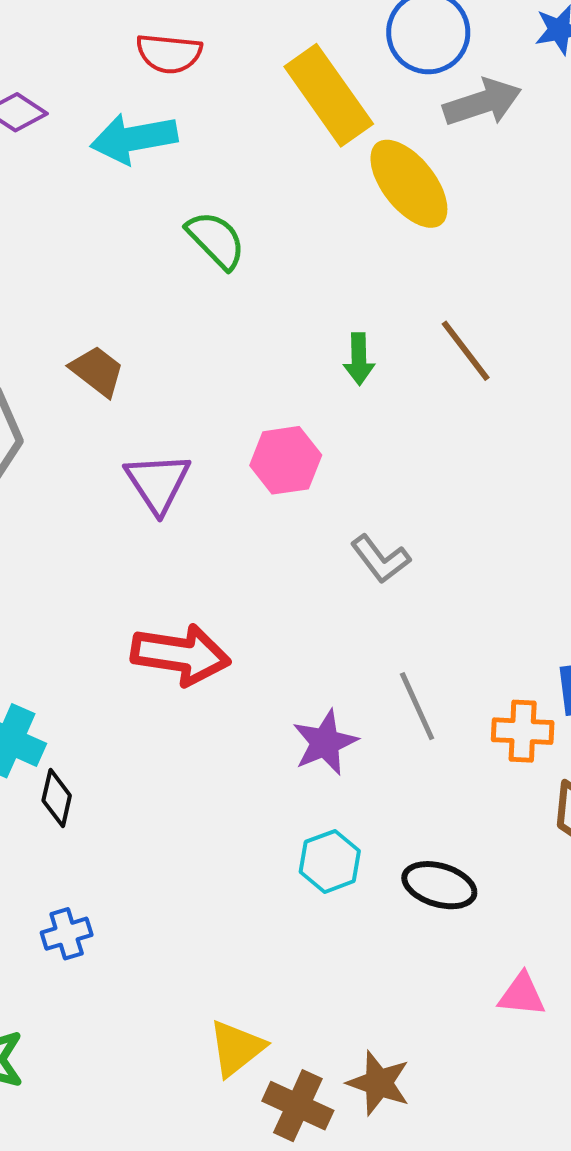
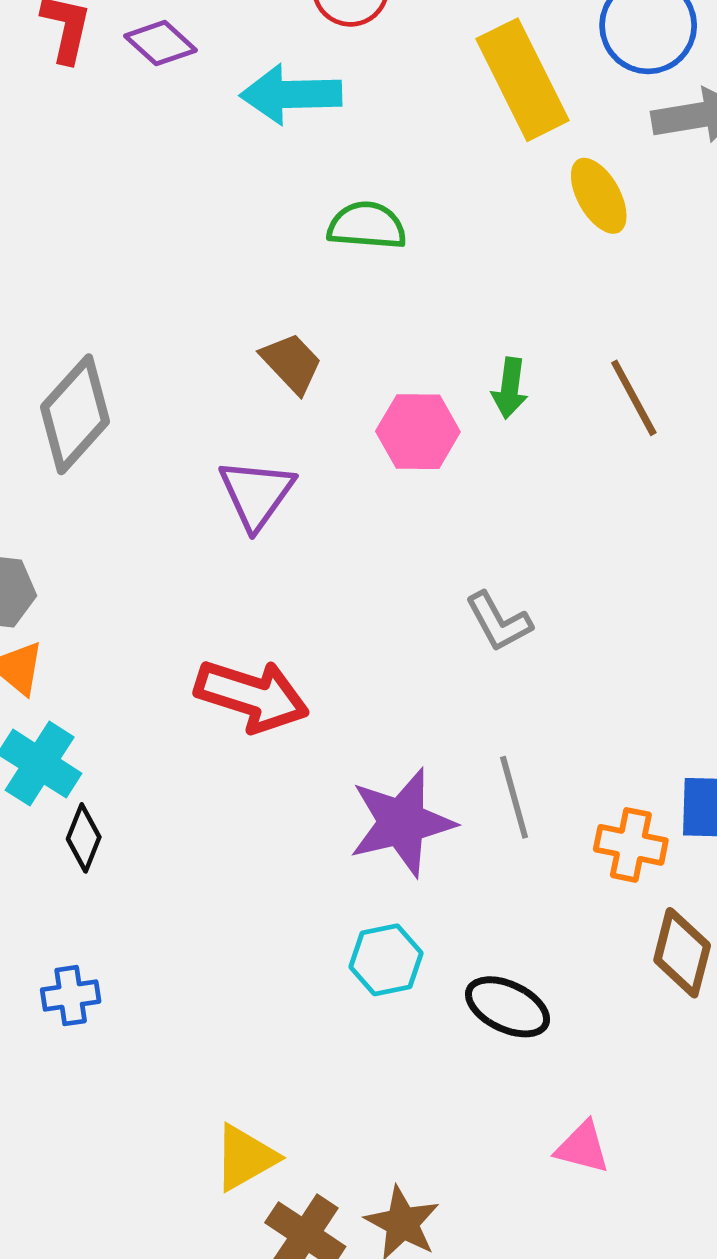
yellow ellipse: (409, 184) -> (599, 196), size x0.7
green semicircle: (216, 240) -> (367, 226), turned -50
brown trapezoid: (97, 371) -> (291, 363), moved
pink hexagon: (286, 460) -> (418, 432), moved
purple star: (325, 743) -> (402, 822), size x1.4

